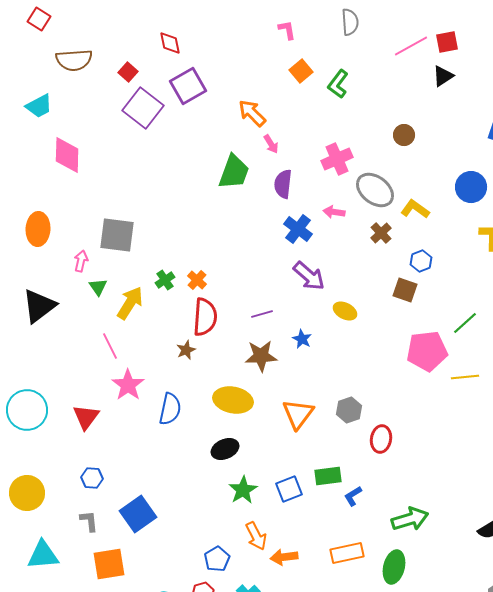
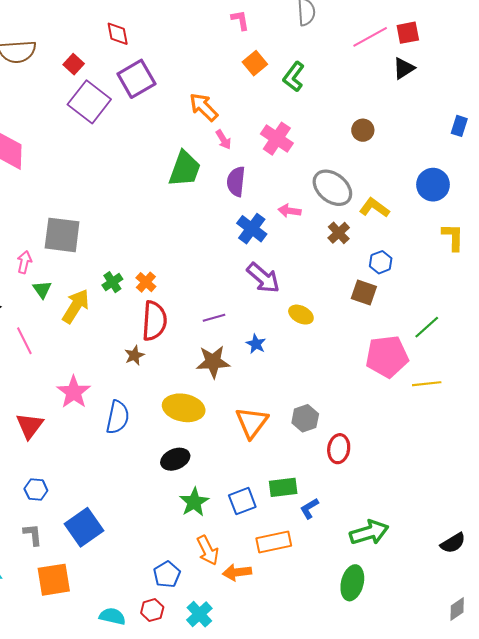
pink cross: (337, 159) -> (277, 139), moved, turned -32
pink line: (110, 346) -> (24, 341), moved
orange rectangle: (347, 553) -> (274, 542), moved

